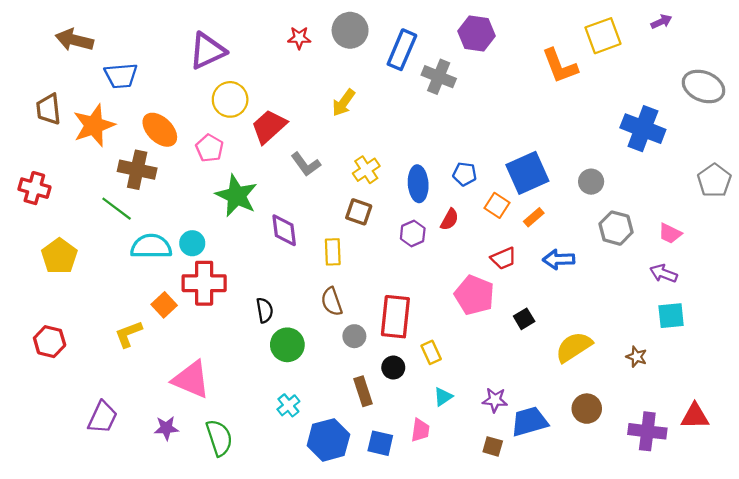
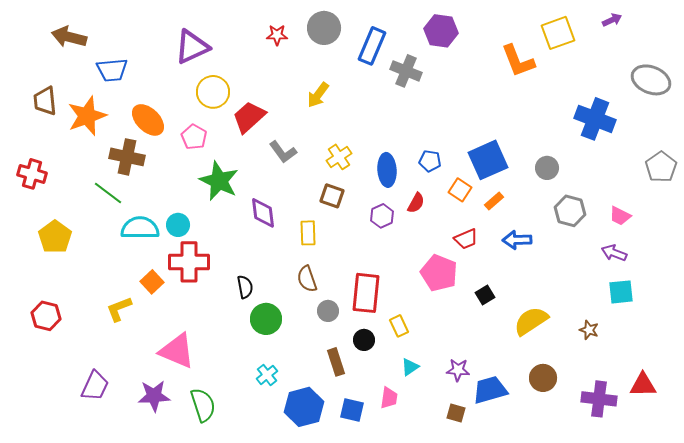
purple star: (166, 428) -> (154, 396), size x1.4

